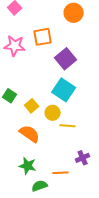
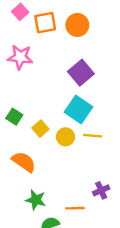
orange circle: (74, 13) -> (77, 25), moved
orange square: (43, 37) -> (45, 23), moved
yellow line: (68, 126) -> (93, 136), moved
orange semicircle: (30, 134) -> (24, 162), moved

